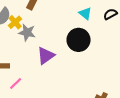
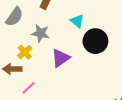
cyan triangle: (85, 13) -> (77, 21), moved
yellow cross: (15, 22) -> (25, 52), moved

